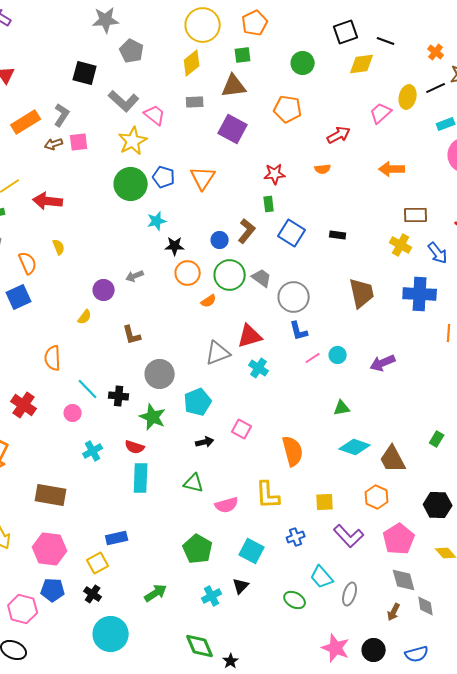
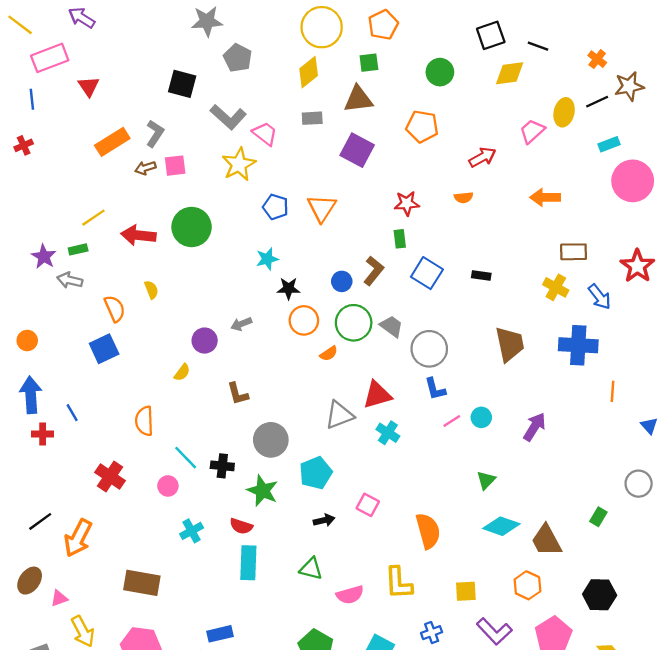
green circle: (131, 184) -> (192, 227), moved
purple arrow: (383, 363) -> (534, 427), turned 145
green triangle: (342, 408) -> (486, 480), turned -36

